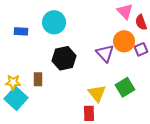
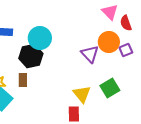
cyan circle: (54, 22) -> (40, 38), moved
black hexagon: (64, 58) -> (31, 56), moved

